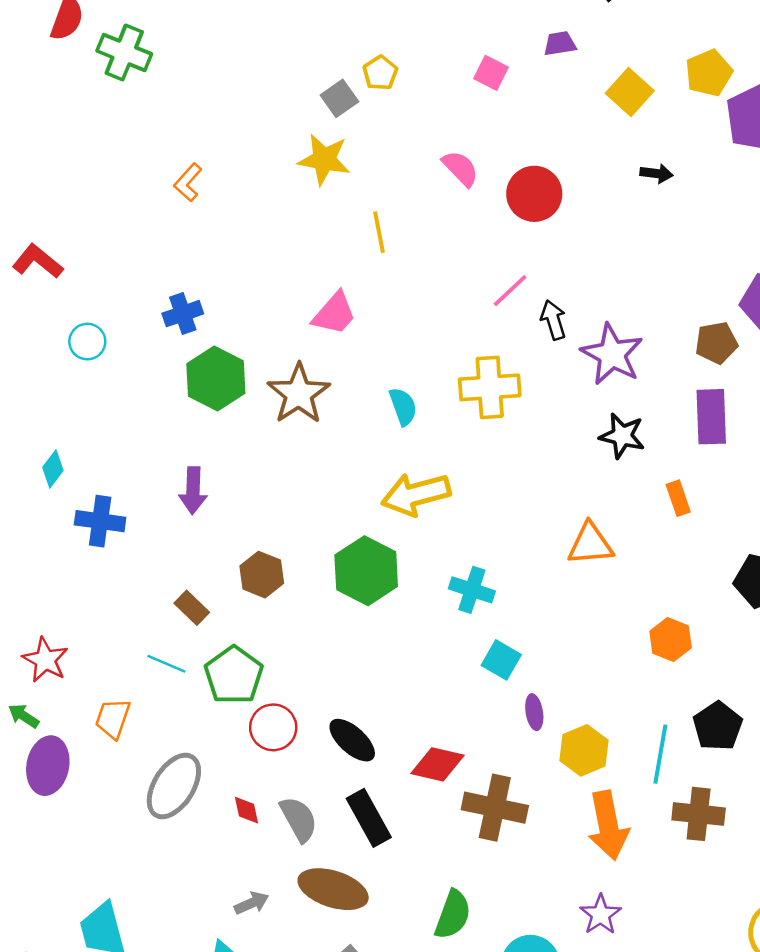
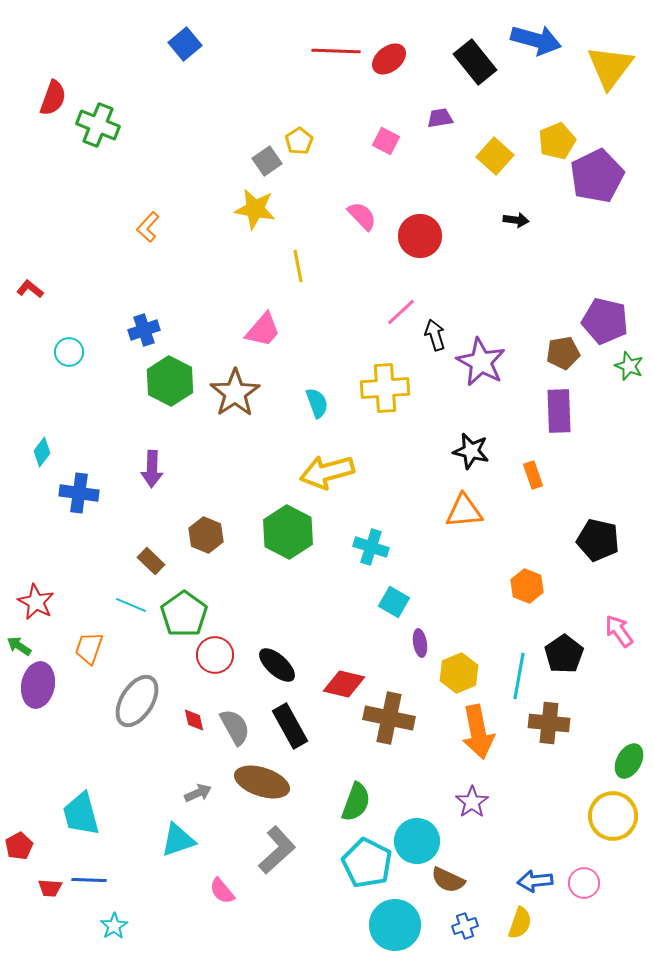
red L-shape: (38, 261) -> (30, 289), size x0.7
black star: (622, 436) -> (471, 451), moved

